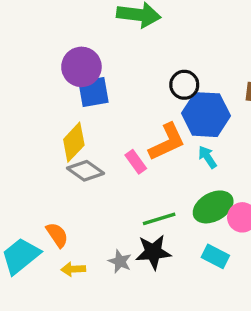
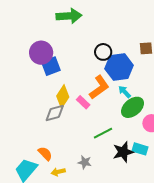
yellow diamond: (74, 142) -> (63, 96), moved
gray diamond: (85, 171) -> (55, 113), turned -40
green ellipse: (213, 207) -> (133, 107), moved
black star: (153, 252) -> (123, 152), moved

